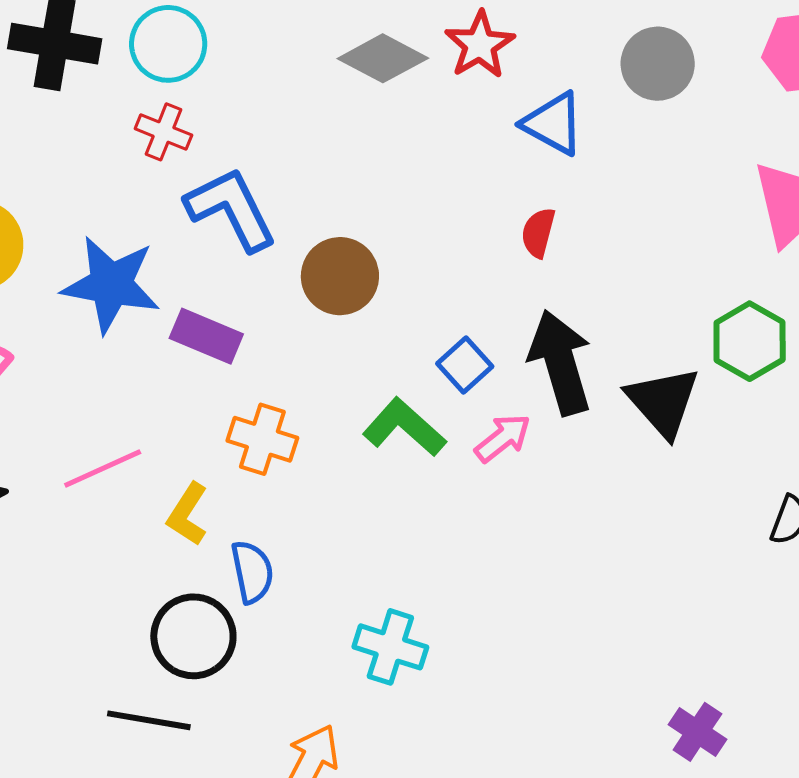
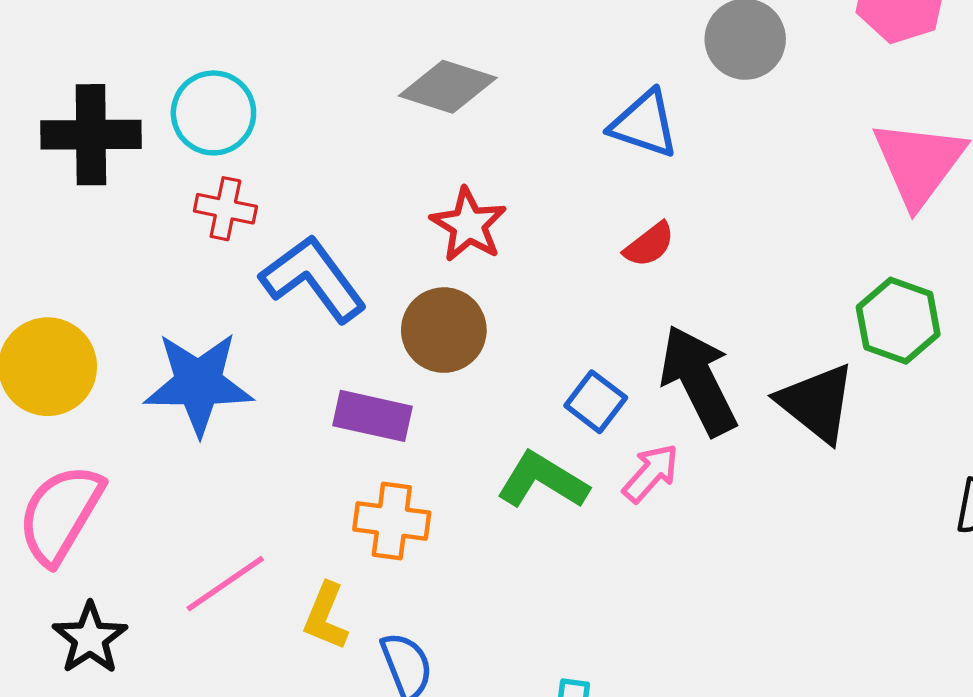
red star: (480, 45) -> (469, 225), moved
red semicircle: (538, 233) -> (649, 245), turned -132
purple rectangle: (206, 336) -> (373, 416), moved

